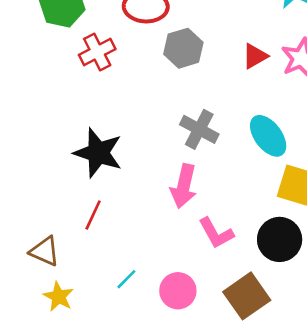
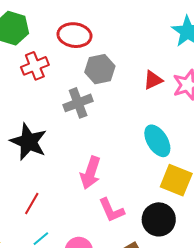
gray cross: (199, 129) -> (78, 103), moved, turned 36
red line: (93, 215) -> (32, 203), moved

